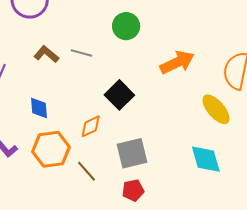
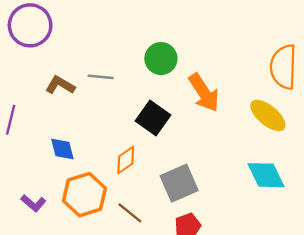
green circle: (126, 26) -> (161, 59), moved
orange arrow: (177, 62) -> (204, 93), moved, turned 92

